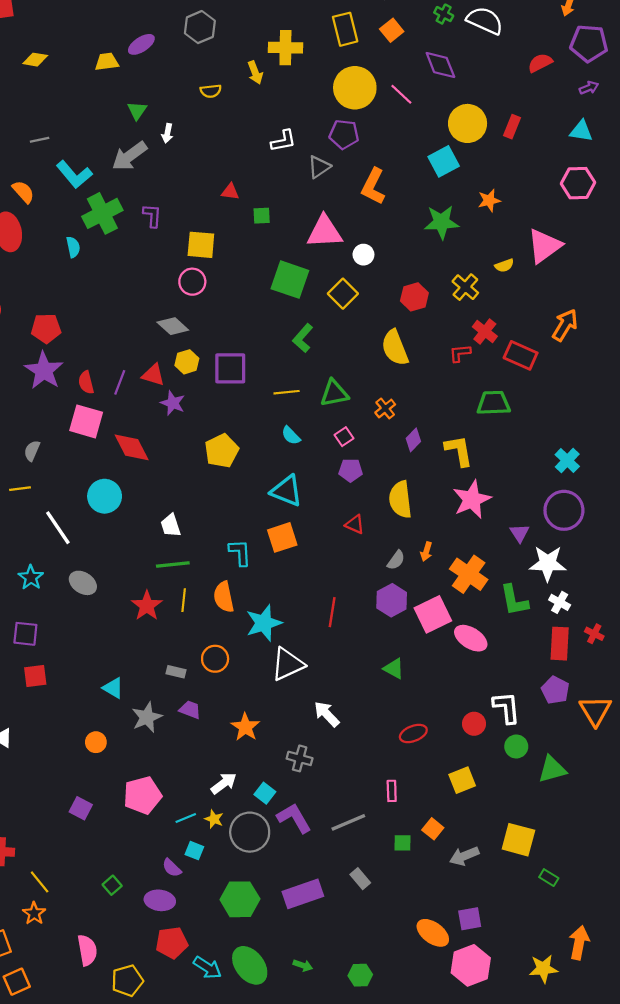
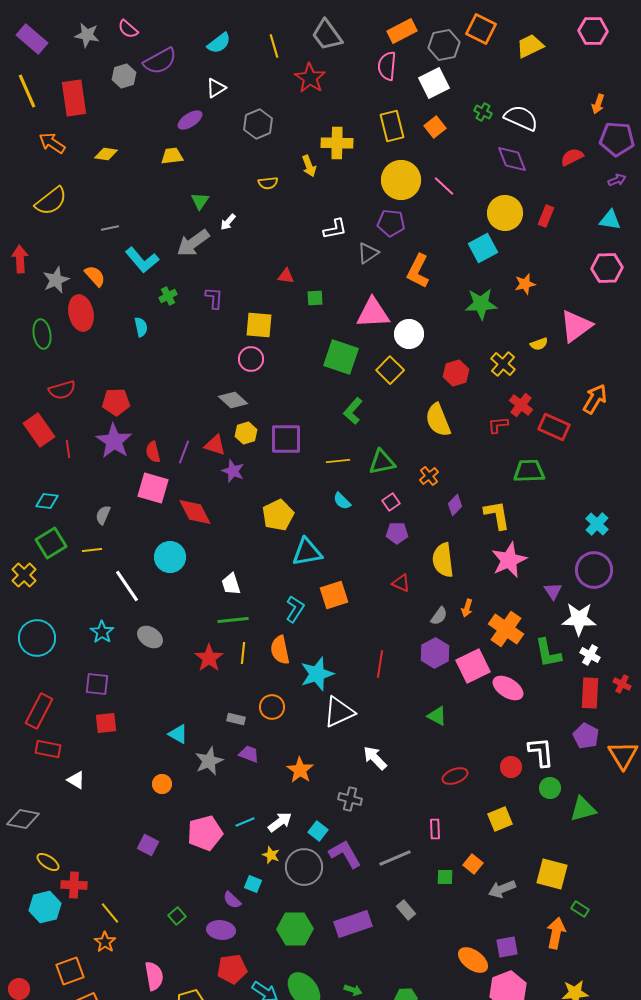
purple ellipse: (141, 44) -> (190, 120), moved
purple diamond: (440, 65) -> (512, 159), moved
white arrow: (167, 133) -> (228, 222), turned 30
green cross: (102, 213) -> (168, 296), size x0.5
white circle: (363, 255) -> (409, 334), size x1.5
cyan triangle: (287, 491) -> (307, 552), moved, turned -32
cyan L-shape: (240, 553) -> (295, 609), turned 36
cyan line: (186, 818) -> (245, 822), moved
orange arrow: (579, 943) -> (556, 933), moved

